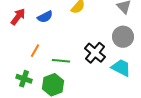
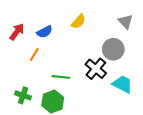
gray circle: (123, 37) -> (113, 49), moved
orange line: (35, 51) -> (34, 54), moved

